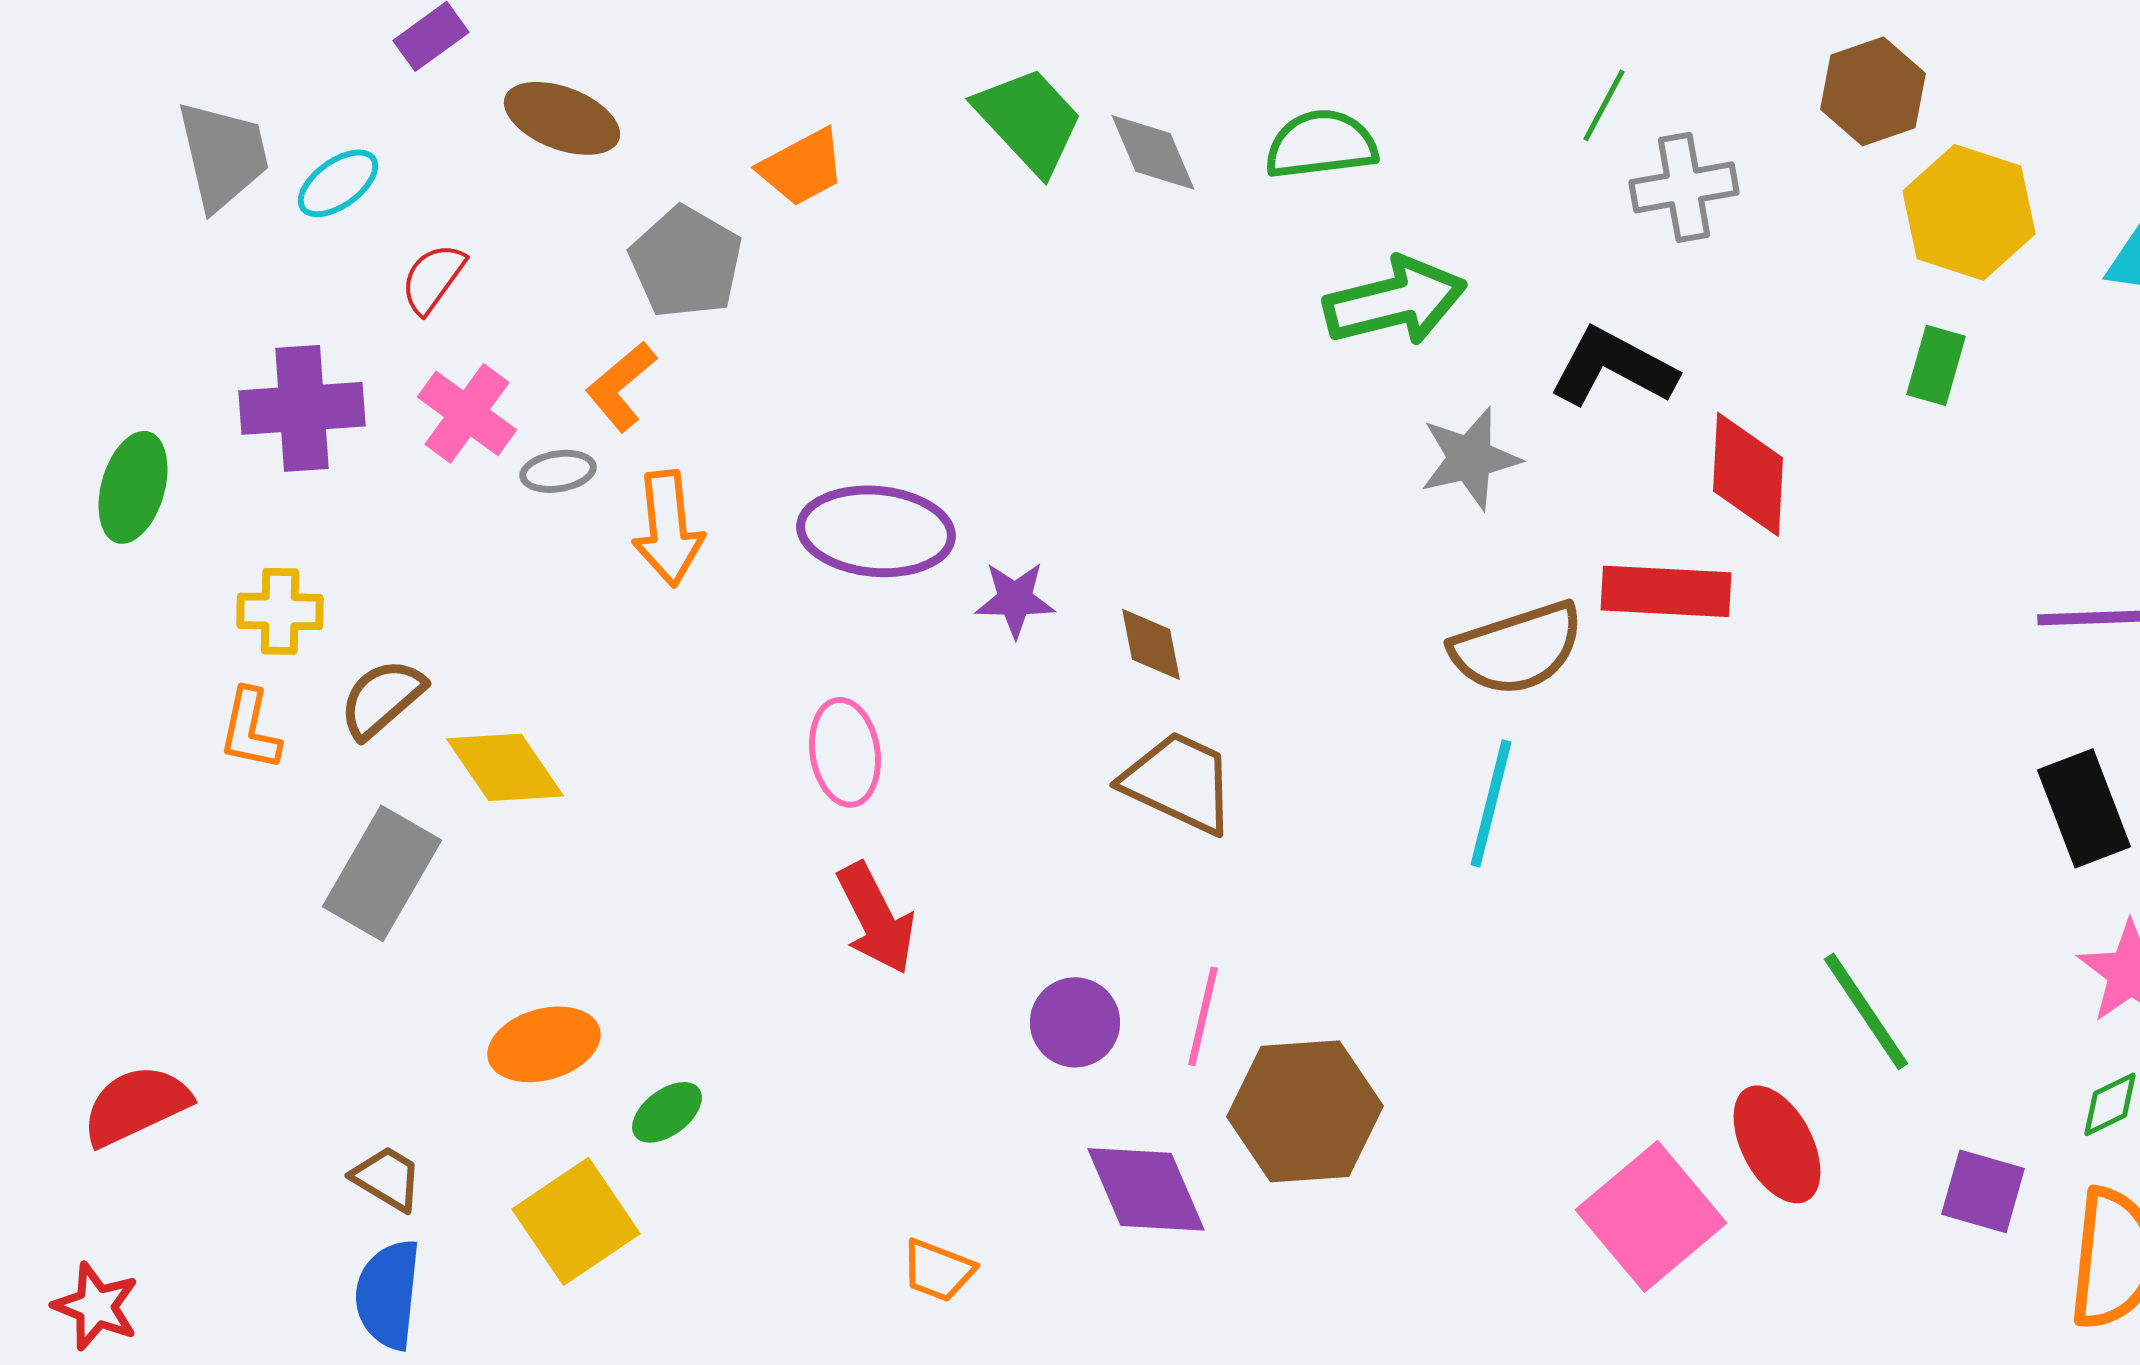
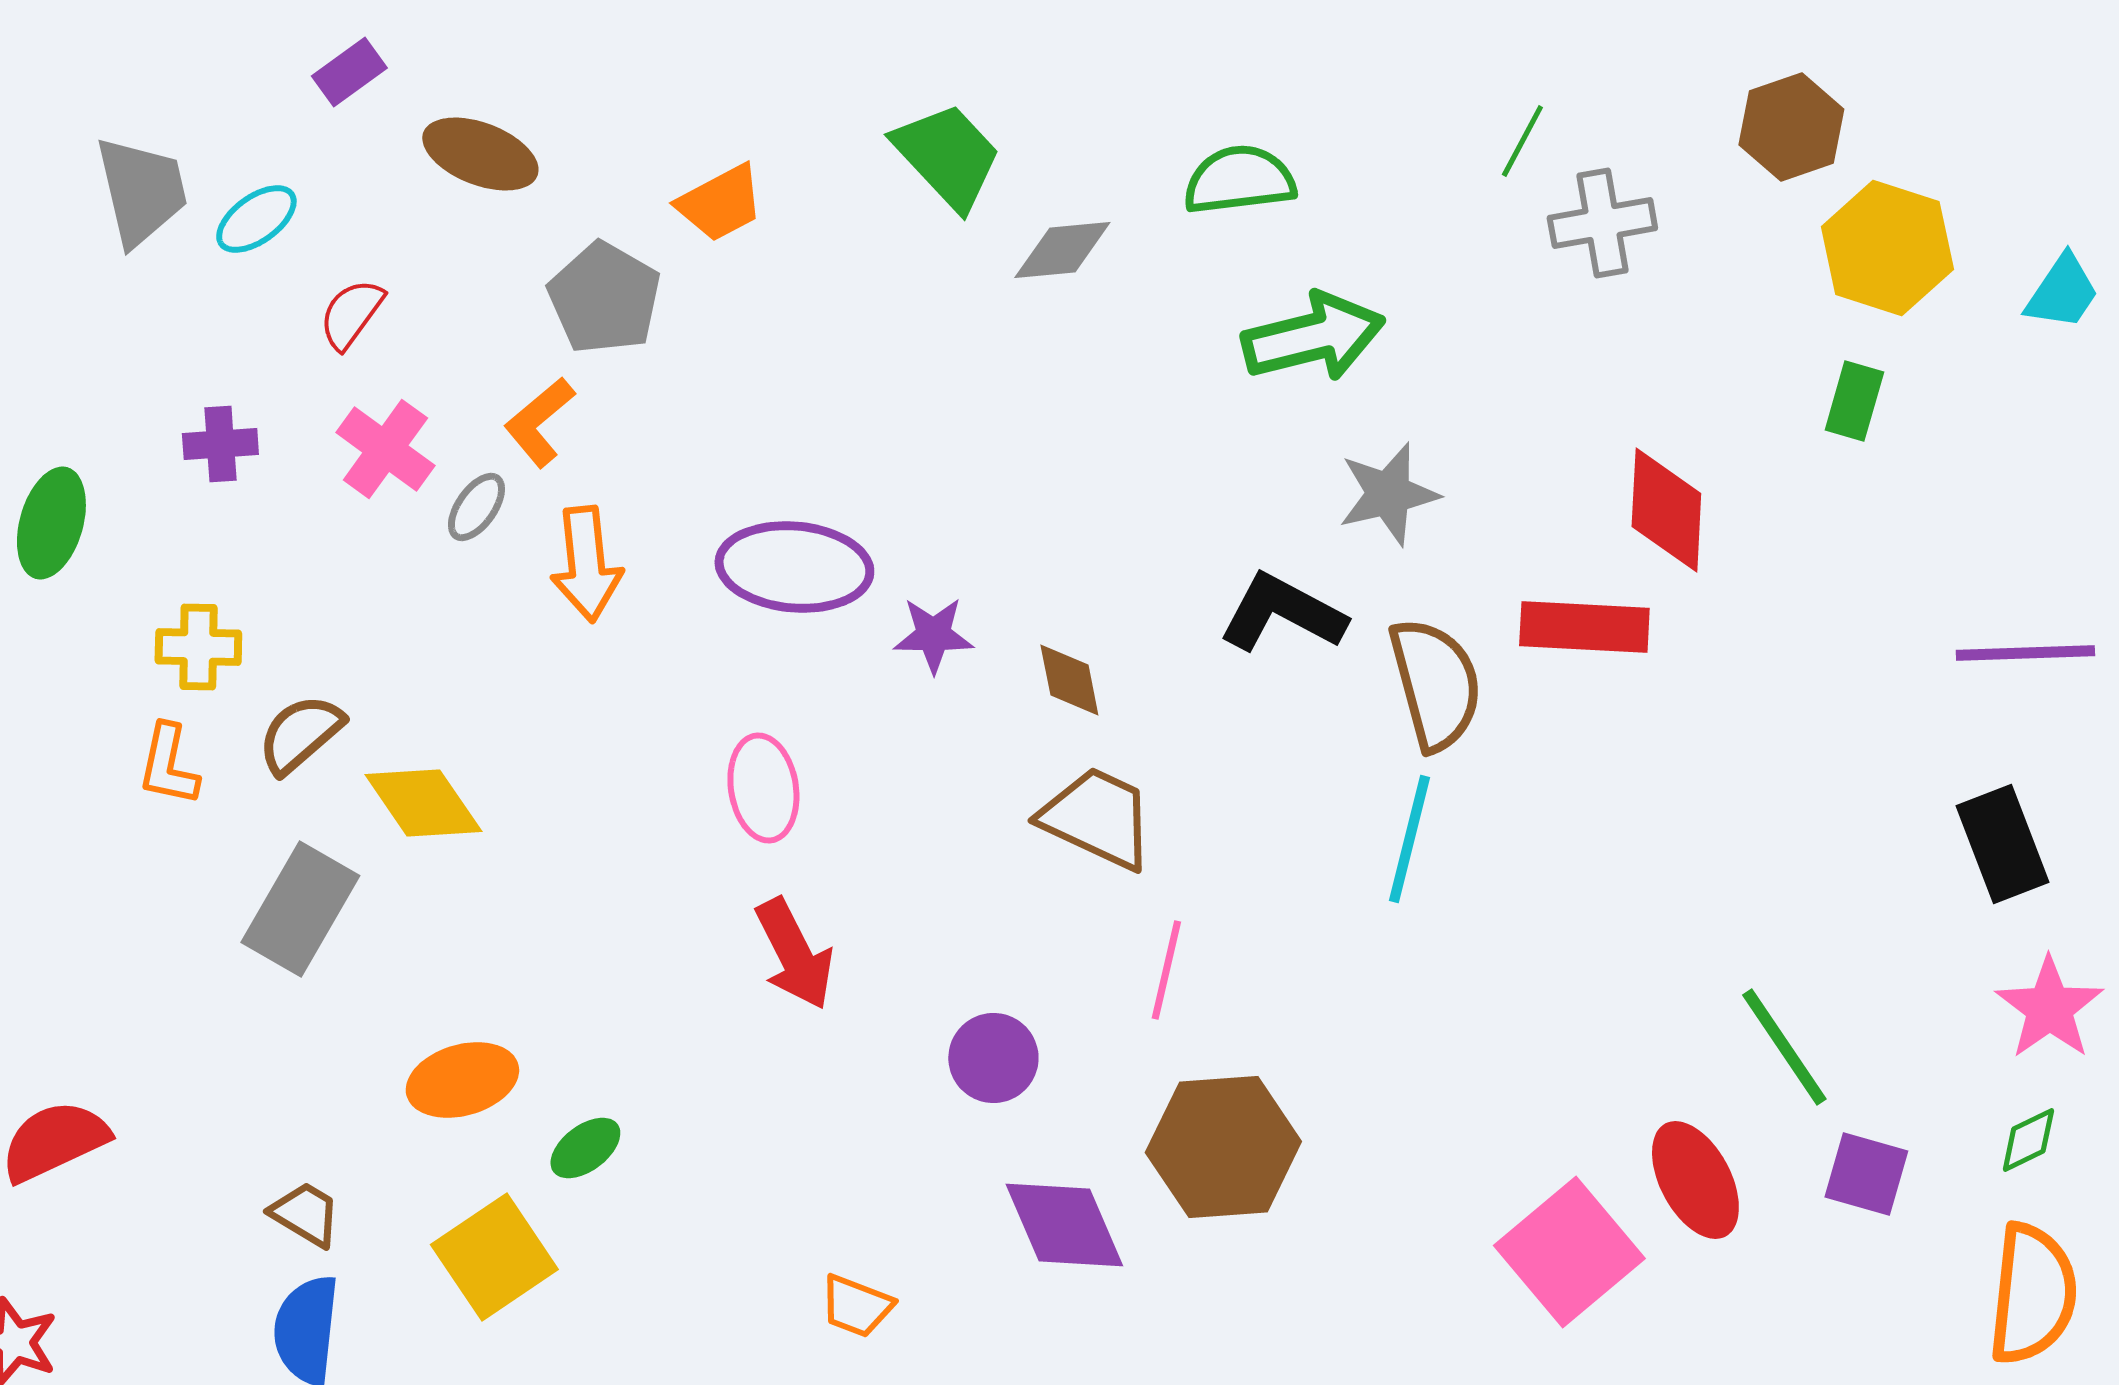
gray diamond: (1153, 152) -> (1062, 250), moved, turned -72
black L-shape: (1613, 367) -> (1282, 613), moved
purple cross: (302, 408) -> (220, 444), size x0.6
gray ellipse: (558, 471) -> (476, 507), turned -46
brown semicircle: (1517, 648) -> (1435, 684), turned -87
pink line: (1203, 1016) -> (1166, 970), moved
purple square: (1983, 1191) -> (1866, 1174), moved

